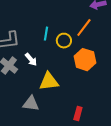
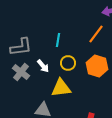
yellow circle: (64, 41) -> (68, 63), moved

